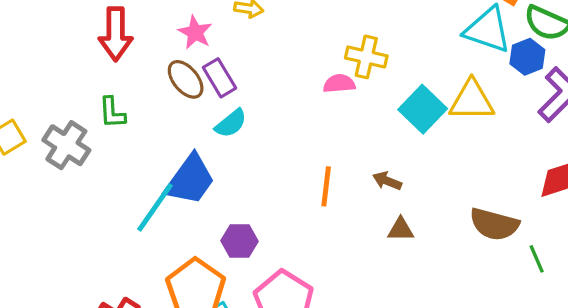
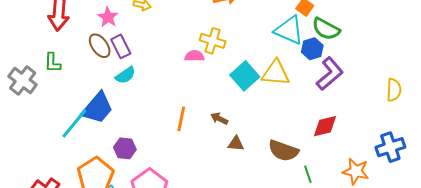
brown triangle: (401, 229) -> (236, 144), moved

